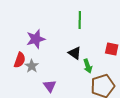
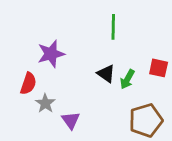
gray star: (32, 66) -> (45, 103), moved
green arrow: (88, 66) -> (127, 79), moved, turned 48

